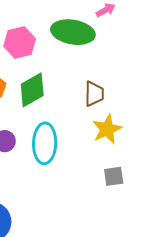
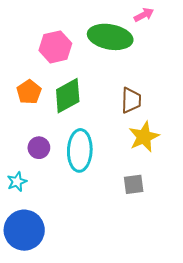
gray square: (114, 176) -> (134, 184), moved

